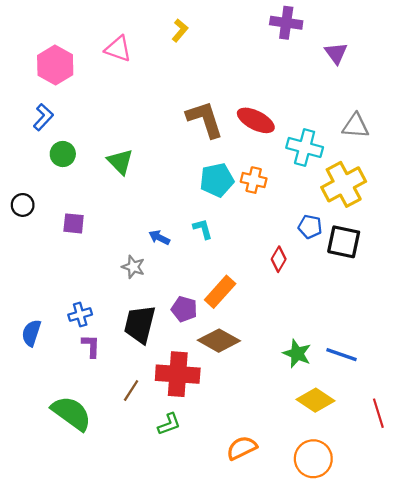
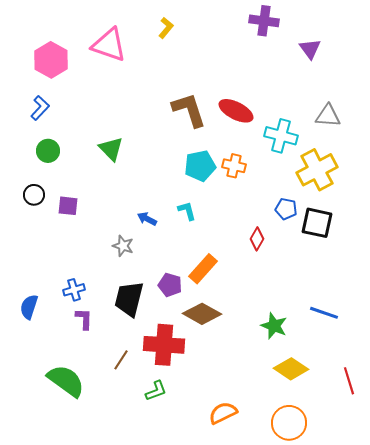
pink triangle: (118, 49) -> (109, 45), size x1.4
green circle: (63, 154) -> (48, 151), moved
black circle: (23, 205) -> (34, 195), moved
blue line: (341, 355) -> (324, 313), moved

